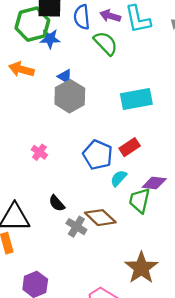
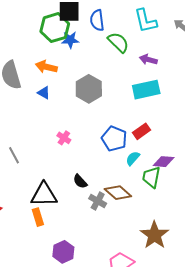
purple arrow: (110, 16) -> (148, 60), moved
blue triangle: (65, 77) -> (44, 93), moved

